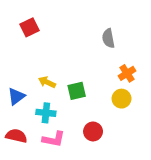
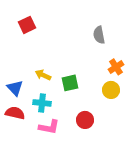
blue triangle: (16, 96) -> (15, 88), turned -36
red semicircle: (16, 136) -> (15, 113), moved

